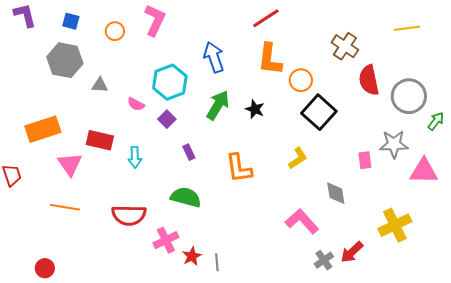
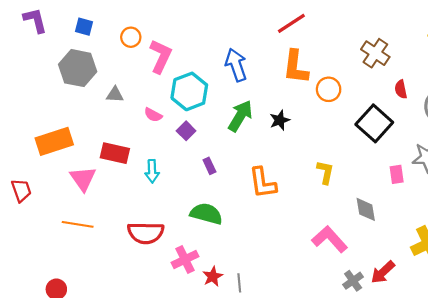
pink L-shape: (155, 20) -> (161, 56), moved
red semicircle: (369, 80) -> (401, 89), size x0.6
black star: (255, 109) -> (280, 120), turned 30
black square: (319, 112) -> (374, 123), moved
yellow L-shape: (298, 158) -> (325, 172), turned -45

